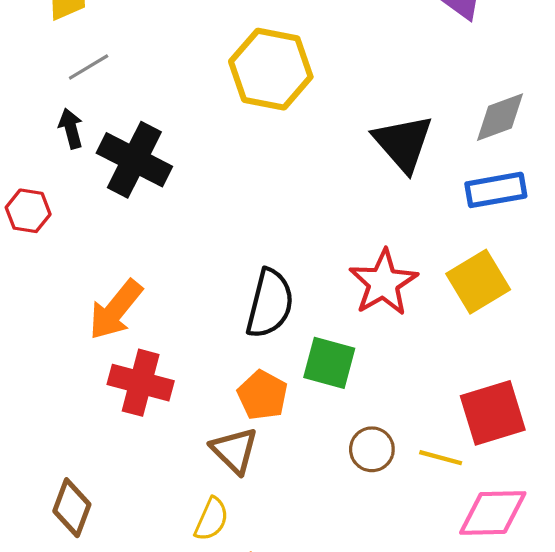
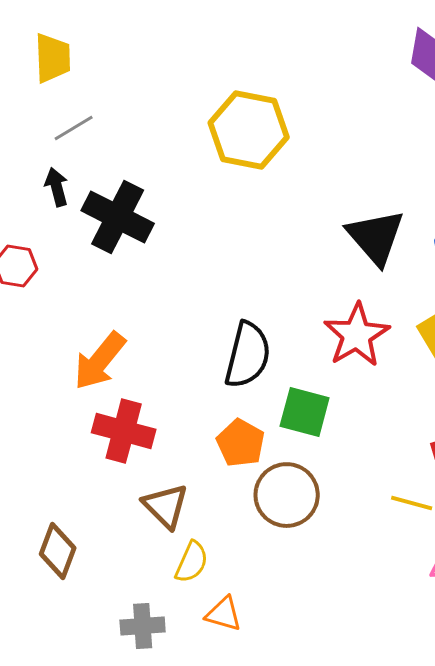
black triangle: (403, 143) -> (376, 237), moved
brown circle: (372, 449) -> (287, 495), moved, size x1.5
brown triangle: (234, 450) -> (166, 506), moved

